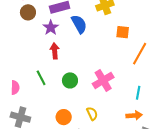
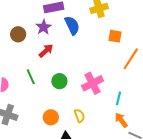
brown circle: (28, 12) -> (18, 34), moved
red arrow: (55, 51) -> (46, 51), turned 49
cyan line: (138, 93) -> (119, 98), moved
orange arrow: (134, 115) -> (121, 120), turned -126

